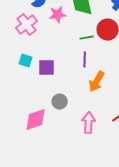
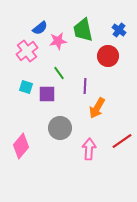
green line: (87, 38) -> (59, 73), moved, turned 64
gray circle: (60, 102) -> (60, 128), size x1.5
pink diamond: (36, 120) -> (21, 146), moved, turned -30

